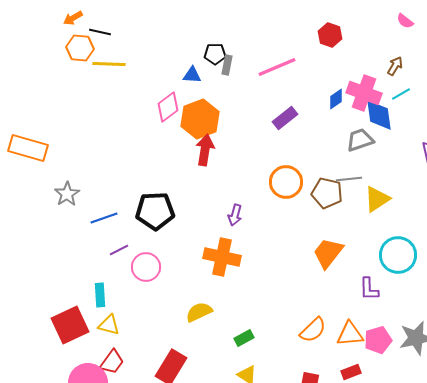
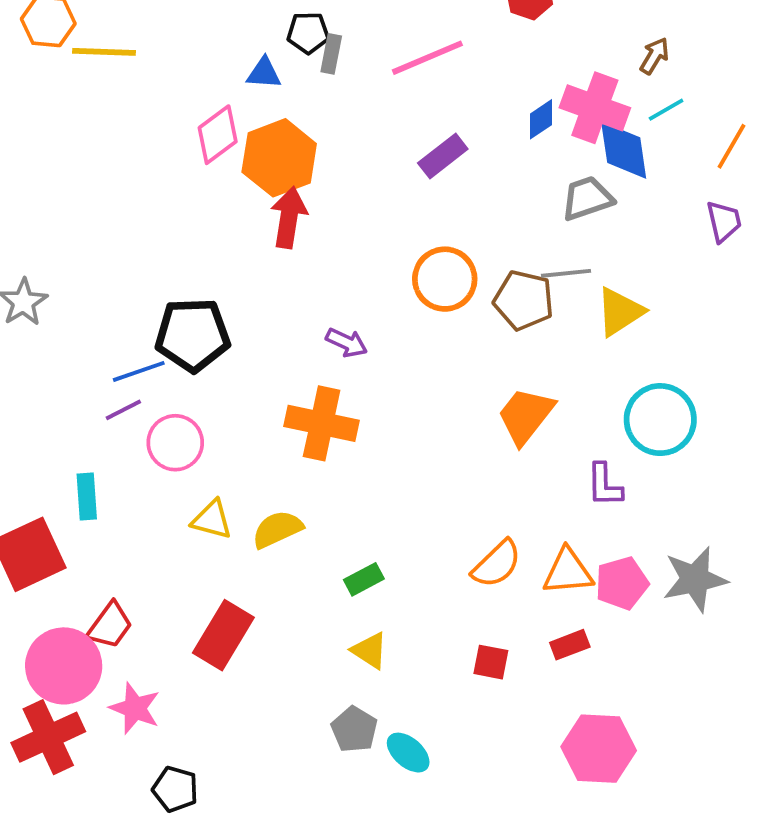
purple arrow: (235, 215) -> (347, 343), turned -80
blue line: (104, 218) -> (139, 371), moved
yellow triangle: (109, 325) -> (212, 520), moved

